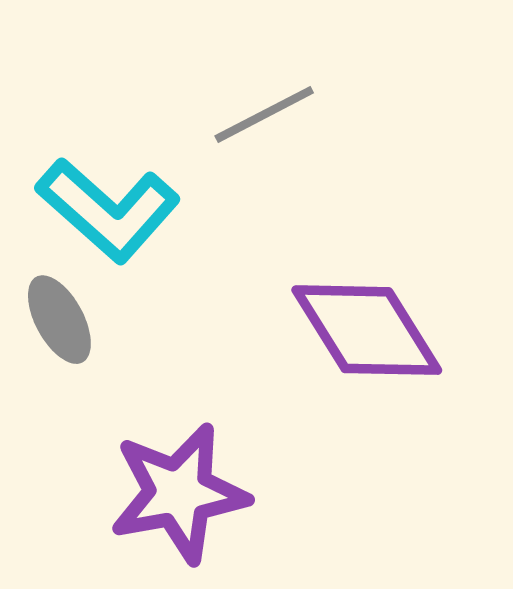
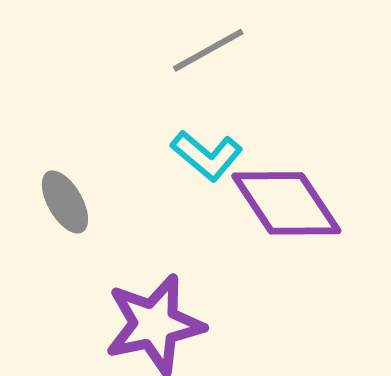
cyan L-shape: (108, 210) -> (207, 155), moved, size x0.7

